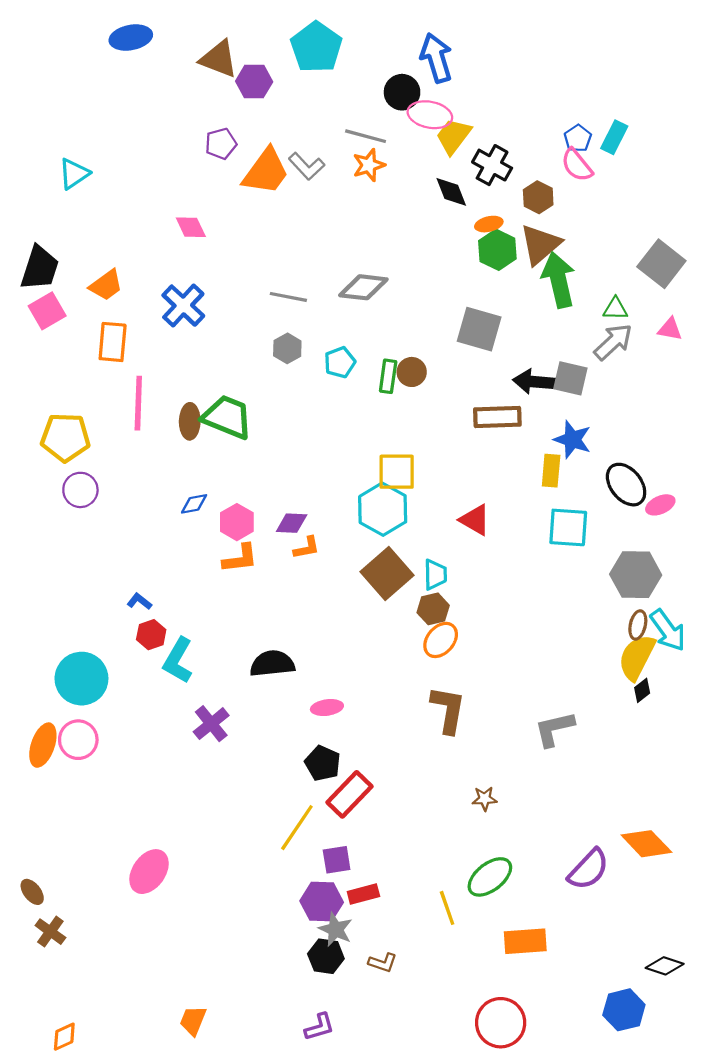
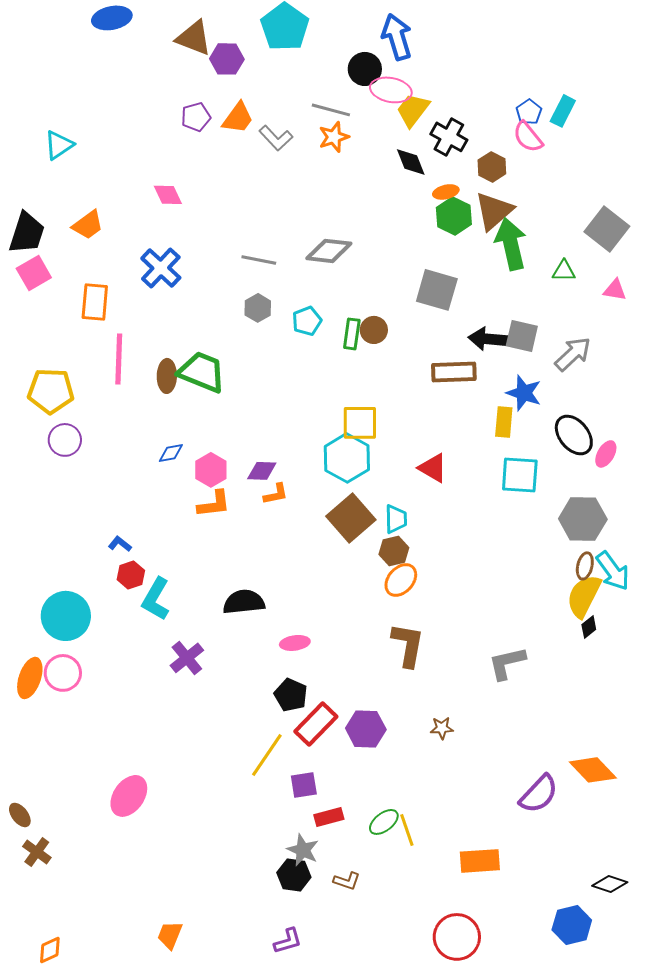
orange trapezoid: (266, 172) -> (238, 118), moved, size x0.7
orange trapezoid: (106, 285) -> (88, 225), moved
gray arrow: (613, 342) -> (573, 354), moved
pink ellipse: (660, 505) -> (606, 454), turned -36
green ellipse: (490, 877) -> (384, 822), moved, size x0.7
purple hexagon: (322, 902) -> (366, 729), moved

